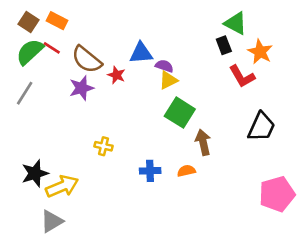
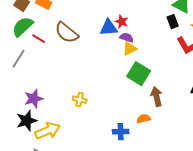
red line: (52, 48) -> (39, 39), moved
red star: (116, 75) -> (122, 22), moved
purple star: (82, 88) -> (34, 99), moved
blue cross: (150, 171) -> (121, 132), moved

